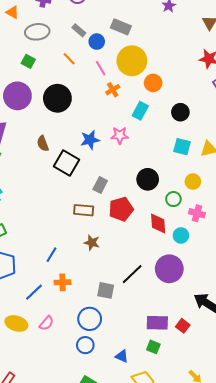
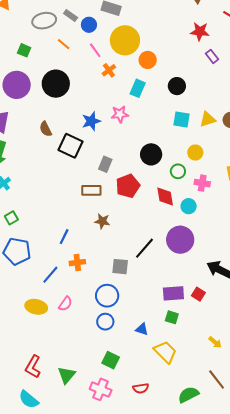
gray ellipse: (37, 32) -> (44, 21), moved

